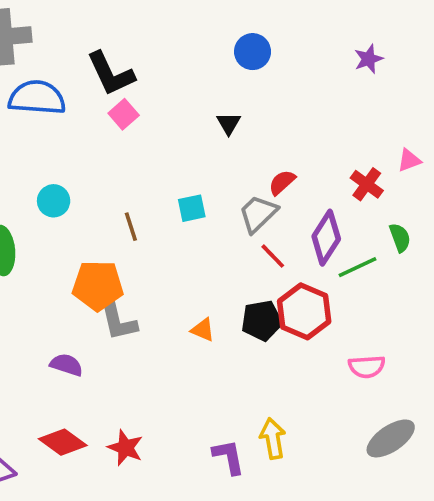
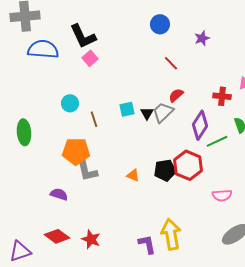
purple star: (369, 59) -> (202, 38), moved
black triangle: (229, 123) -> (147, 113), moved
red cross: (367, 184) -> (222, 96), turned -30
cyan circle: (54, 201) -> (70, 103), moved
red line: (273, 256) -> (171, 63), moved
yellow arrow: (273, 438) -> (171, 234), size x1.4

